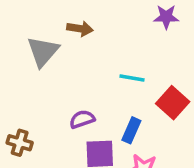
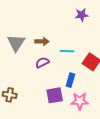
brown arrow: (80, 29) -> (42, 41), moved
purple semicircle: (82, 119) -> (42, 62), moved

